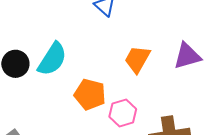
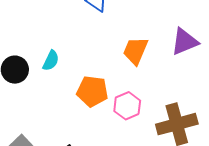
cyan semicircle: (52, 59) -> (51, 61), size x0.6

